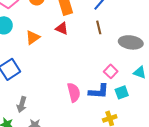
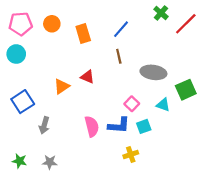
red triangle: (62, 28) -> (88, 77), moved
orange triangle: (33, 37) -> (62, 86), moved
gray arrow: (22, 104) -> (44, 125), moved

